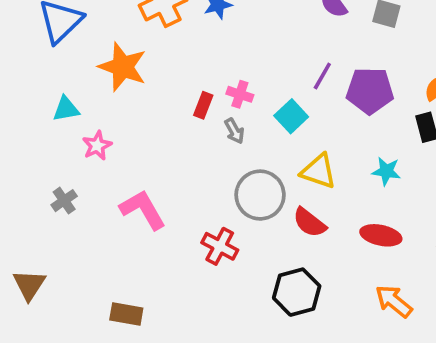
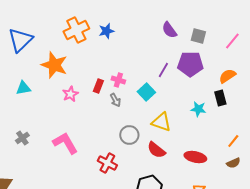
purple pentagon: (370, 91) -> (190, 64), moved
pink star: (97, 146) -> (70, 94), moved
cyan star: (386, 171) -> (198, 109), moved
gray circle: (260, 195) -> (129, 135), size x0.7

